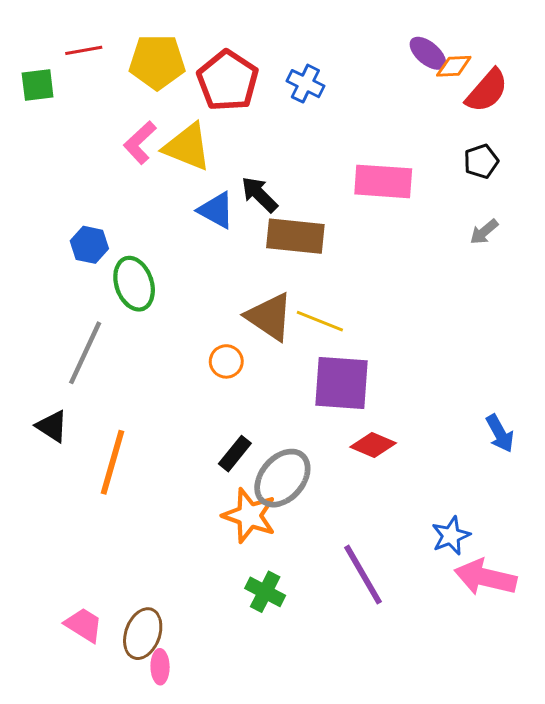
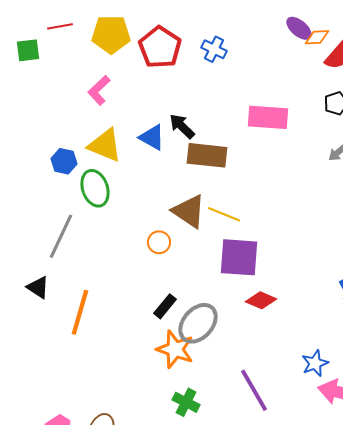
yellow triangle: (187, 147) -> (105, 145), moved

